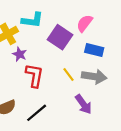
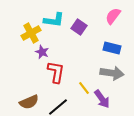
pink semicircle: (85, 23) -> (113, 16), moved
purple square: (60, 37) -> (79, 27), moved, size x0.7
yellow line: (69, 74) -> (84, 88), moved

